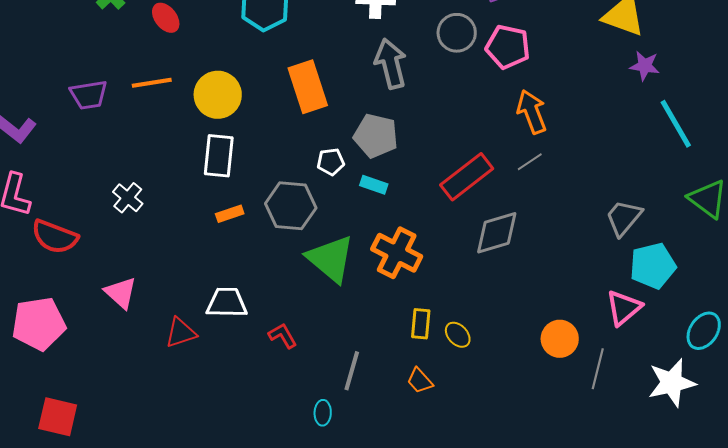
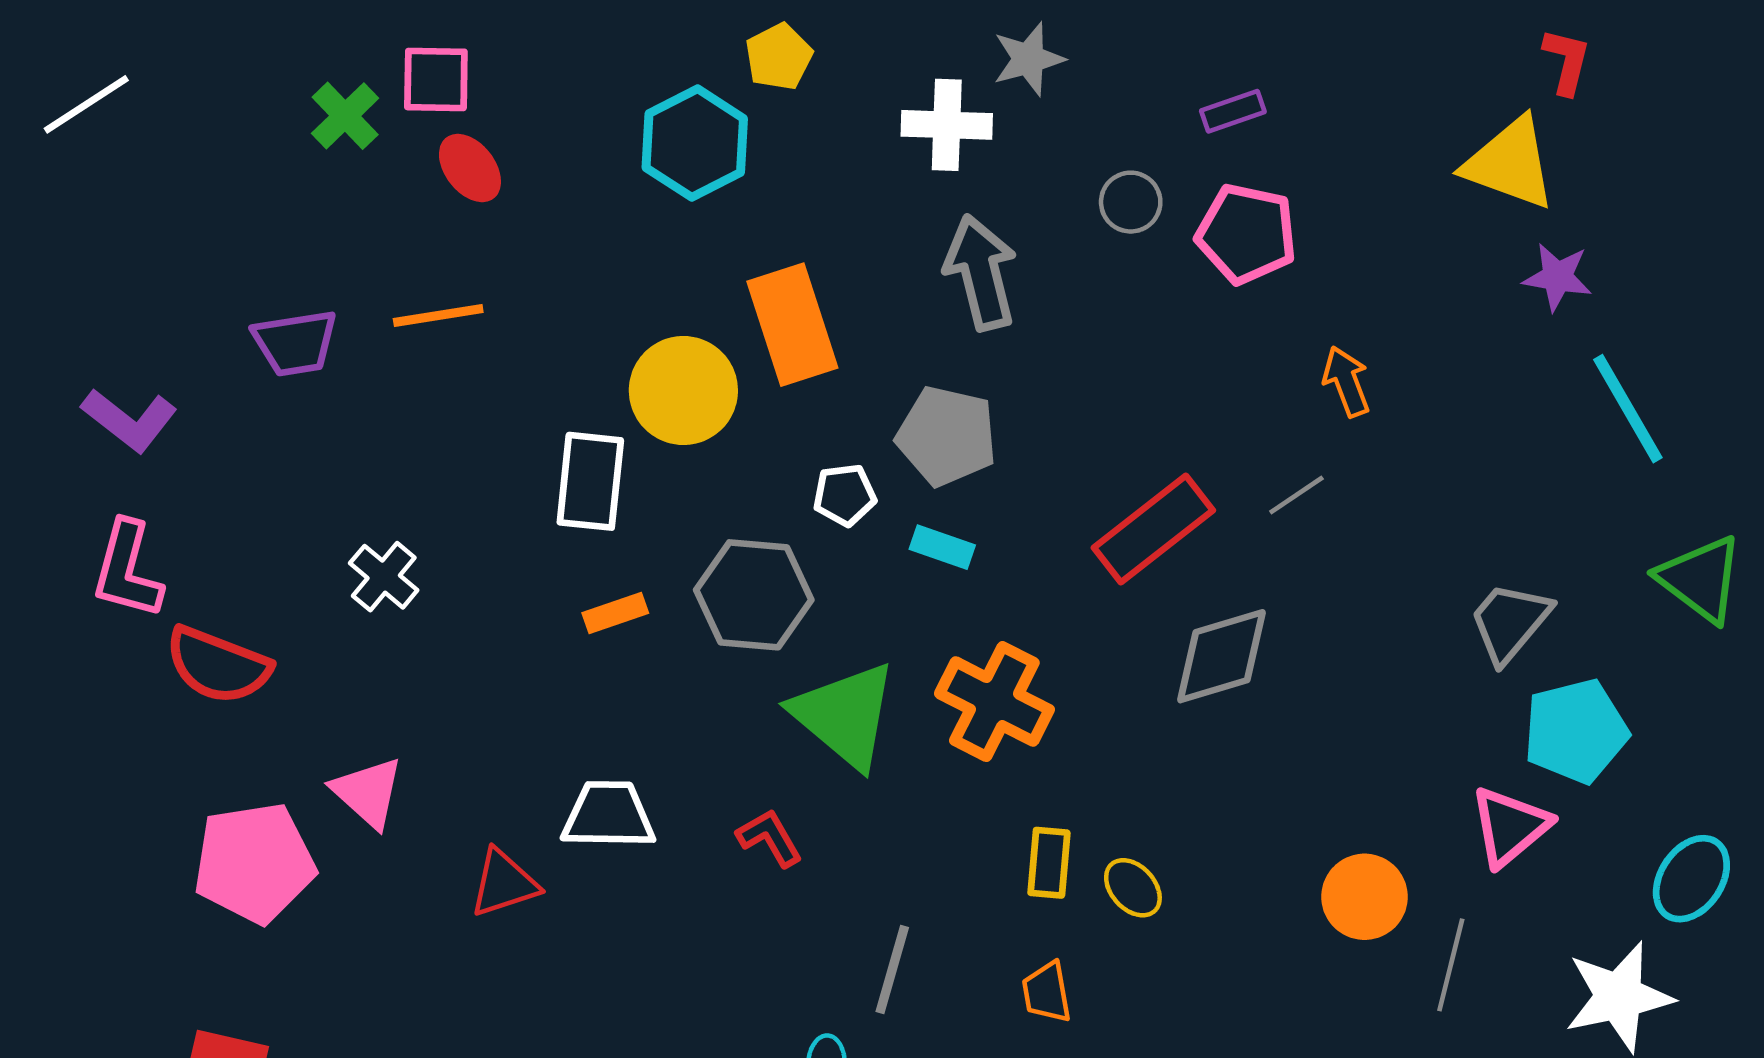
gray circle: (457, 33) -> (1131, 202), size x0.7
yellow circle: (218, 95) -> (683, 391), moved
orange arrow: (532, 112) -> (1346, 381), moved, size x0.7
pink pentagon: (39, 324) -> (254, 863), moved
red L-shape: (283, 336) -> (770, 838), moved
orange trapezoid: (420, 381) -> (1047, 992), turned 32

